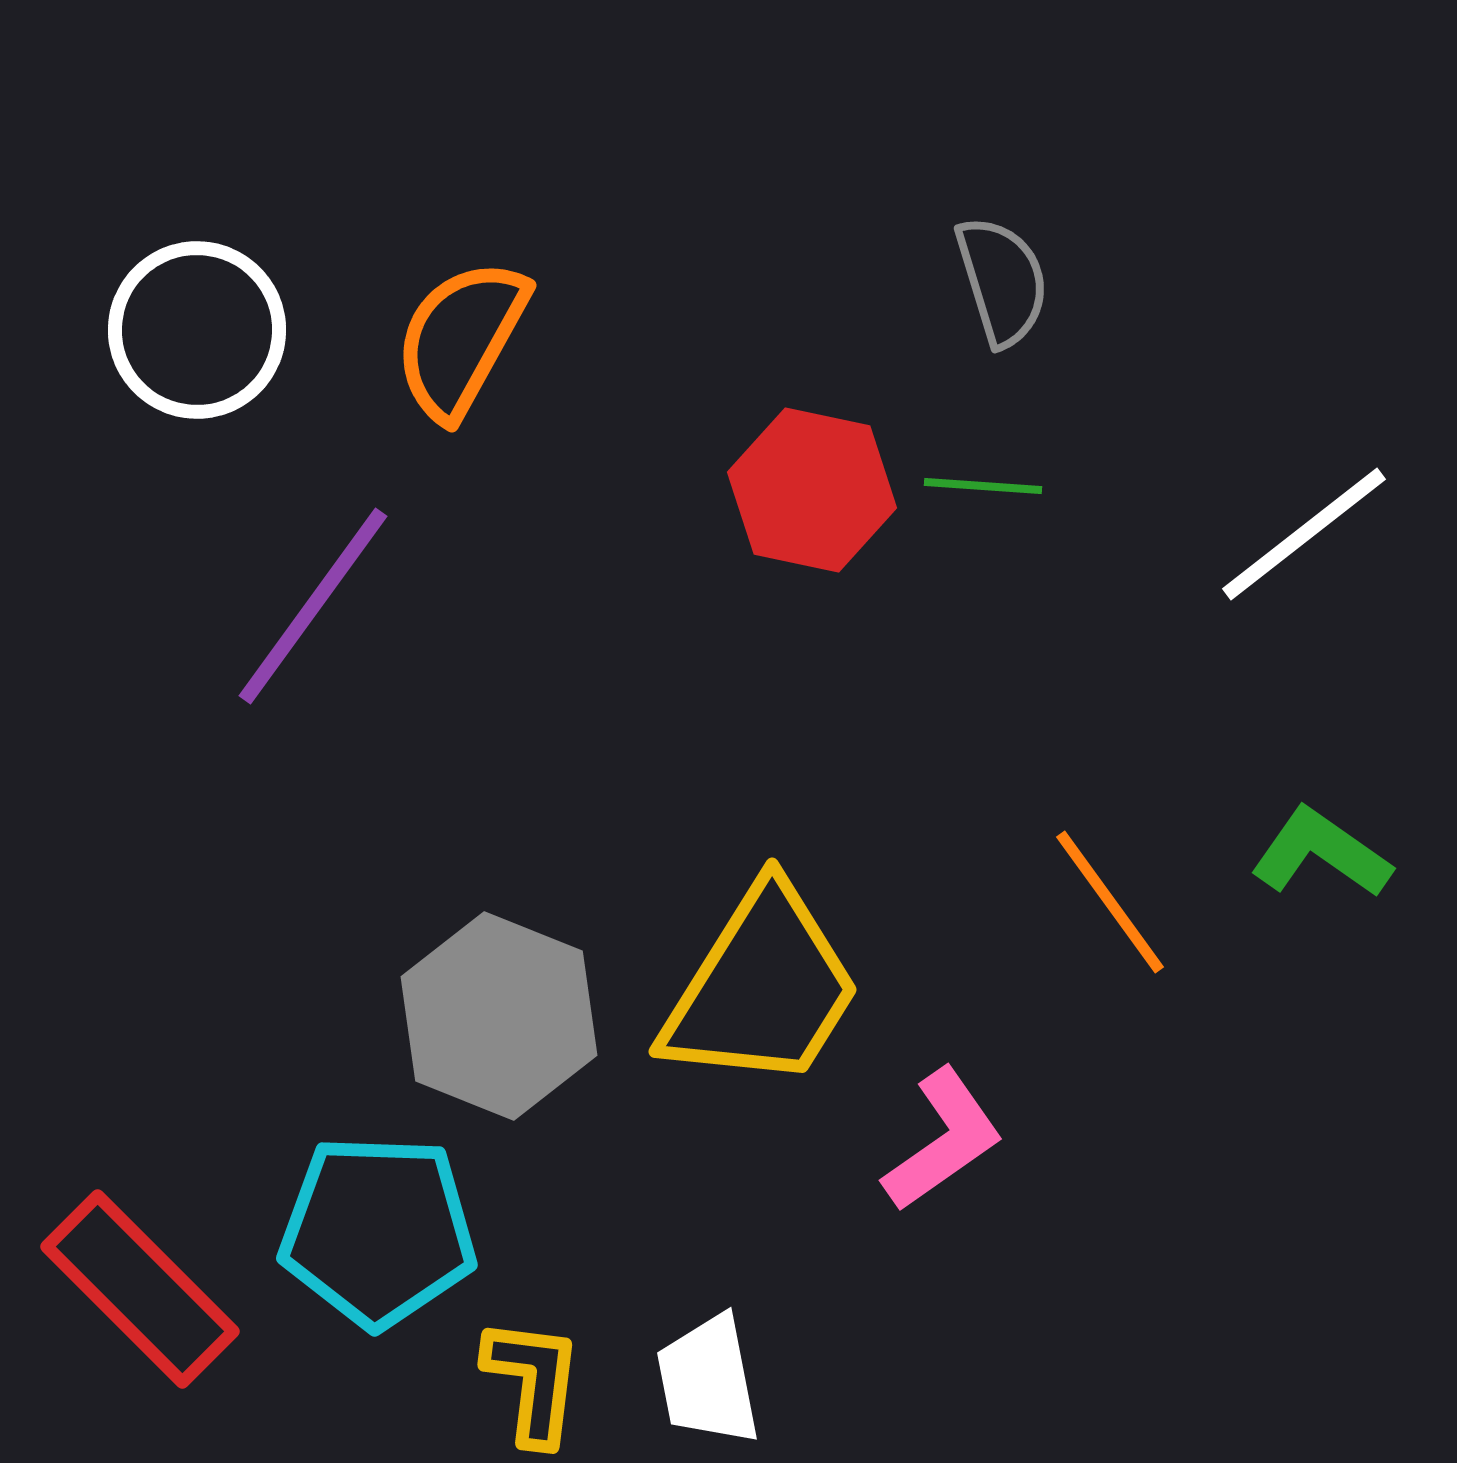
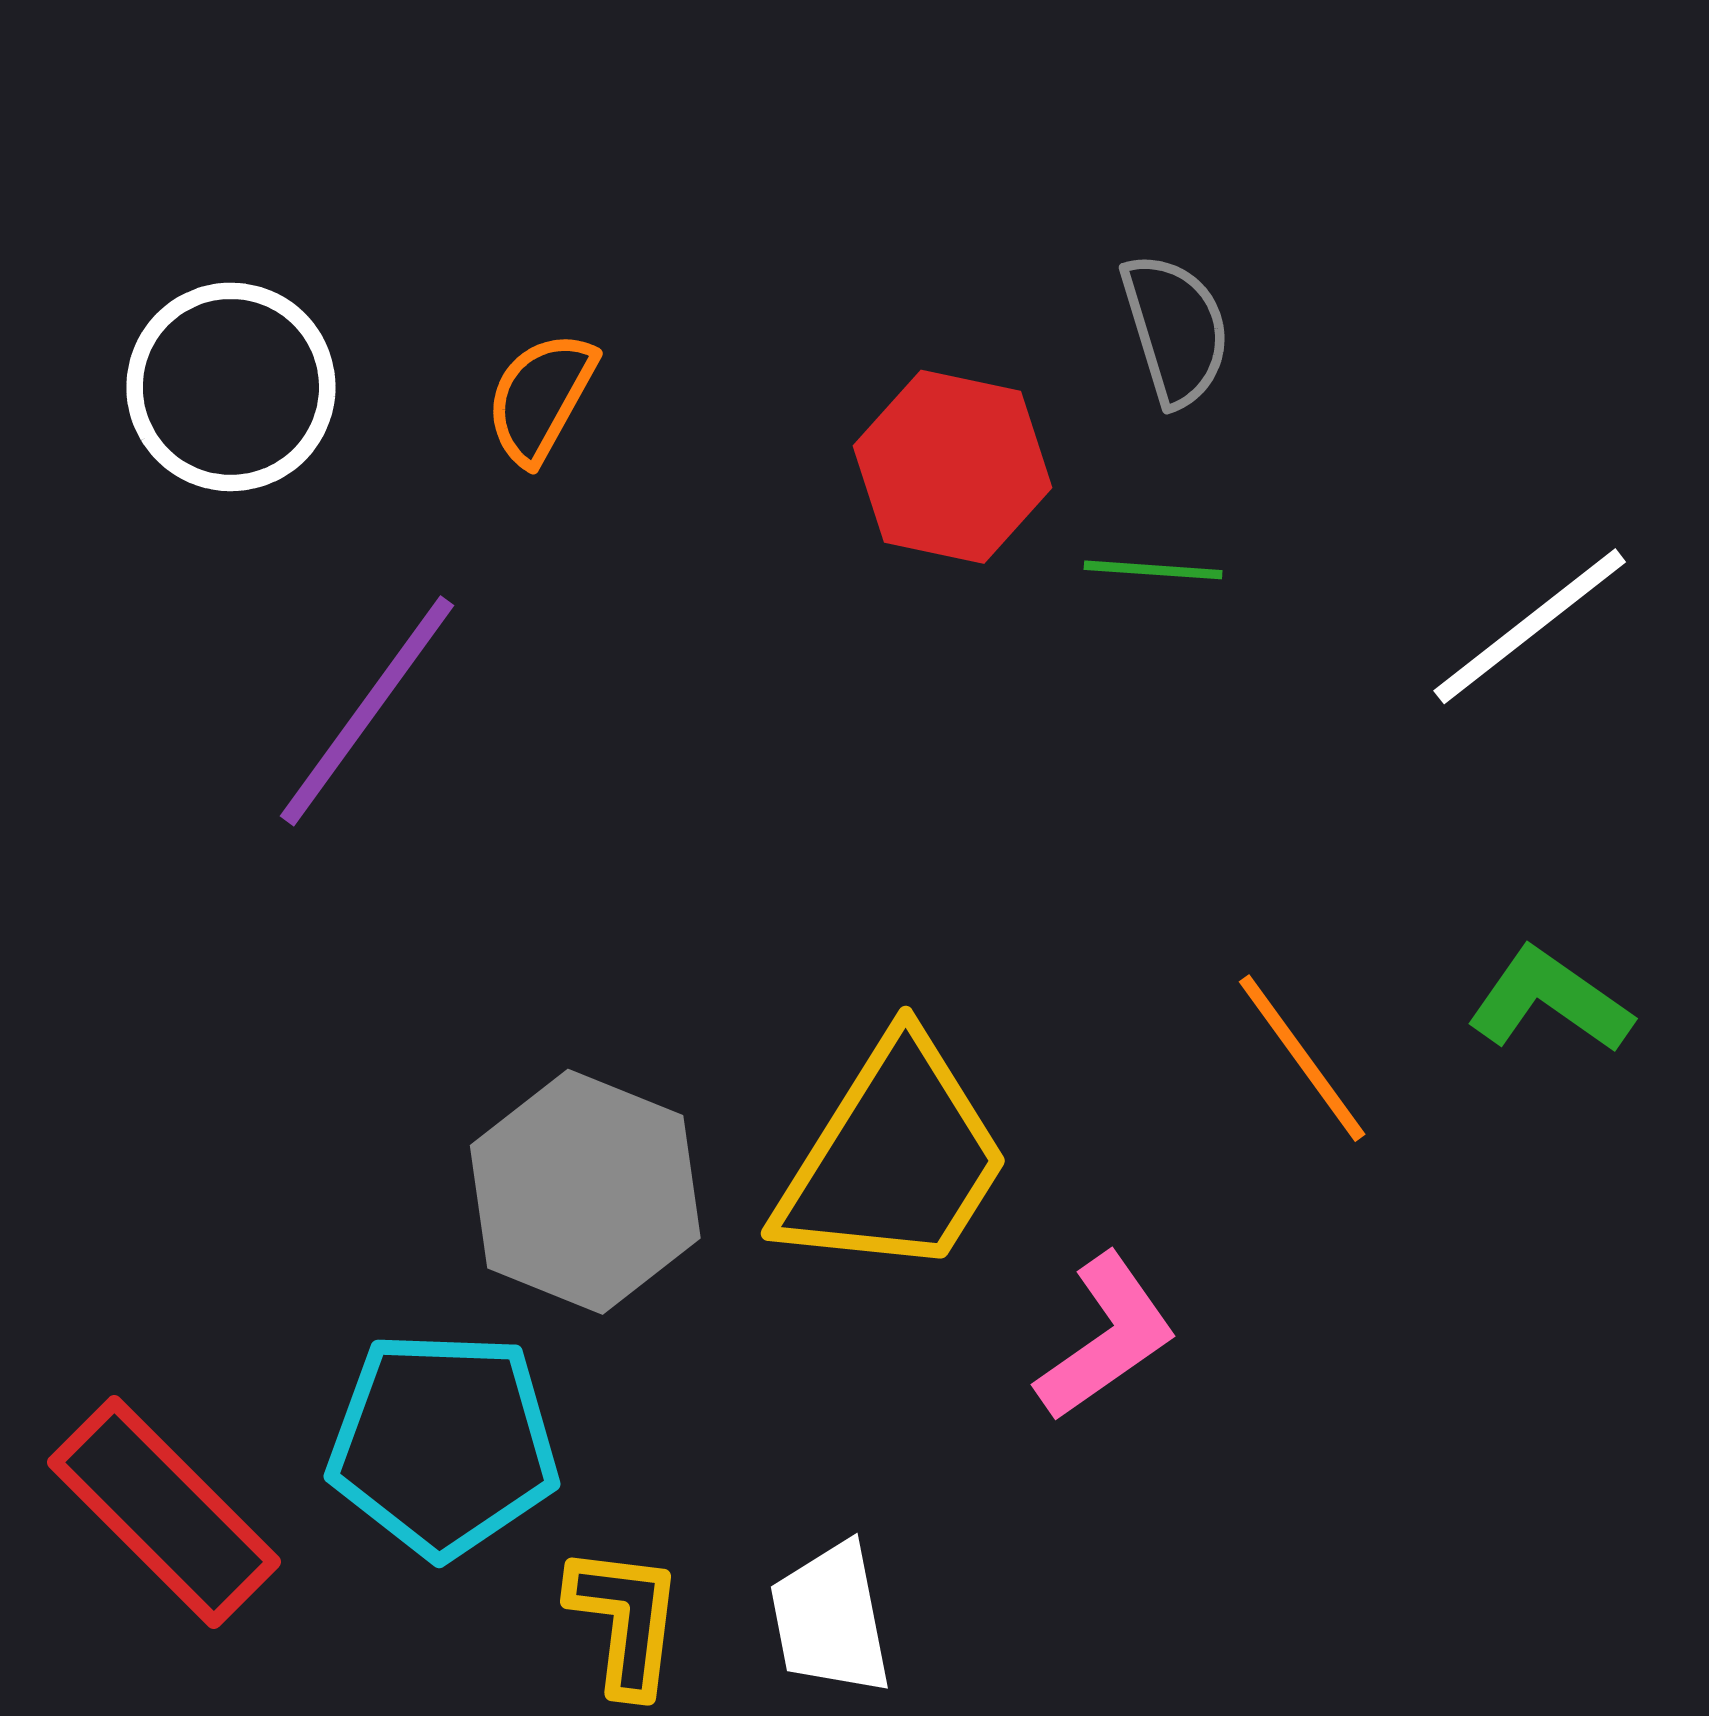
orange semicircle: (461, 339) -> (541, 398), size x0.7
red hexagon: (812, 490) -> (952, 467), moved

